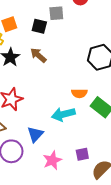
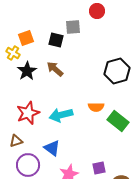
cyan arrow: (63, 114) -> (61, 115), moved
blue triangle: (35, 134) -> (52, 148), turned -36

